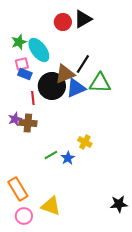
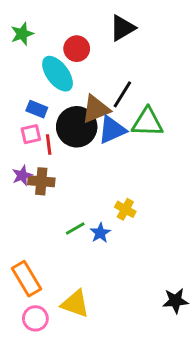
red circle: (63, 22) -> (77, 49), moved
green star: (19, 42) -> (22, 34), moved
pink square: (22, 64) -> (31, 134), moved

